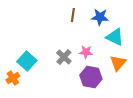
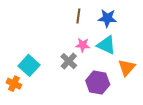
cyan triangle: (115, 37) -> (106, 45), moved
pink star: (86, 52) -> (83, 45), moved
orange cross: (13, 78) -> (14, 84), turned -32

